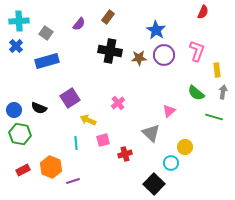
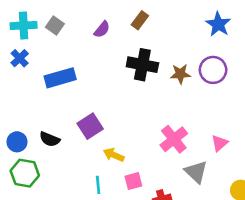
blue star: (156, 30) -> (218, 24), moved
gray square: (46, 33) -> (55, 26), moved
pink cross: (118, 103) -> (174, 139), moved, size x1.5

